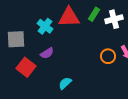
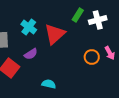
red triangle: (69, 17) -> (55, 34), moved, turned -40
cyan semicircle: (65, 83) -> (49, 84), turned 56

